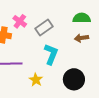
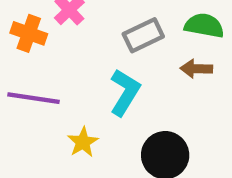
gray rectangle: (44, 27) -> (143, 35), moved

